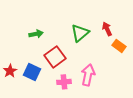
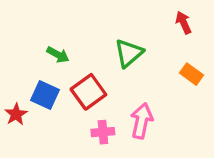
red arrow: (107, 29) -> (183, 23), moved
green arrow: (36, 34) -> (58, 55), turned 40
blue square: (32, 72) -> (45, 95), moved

